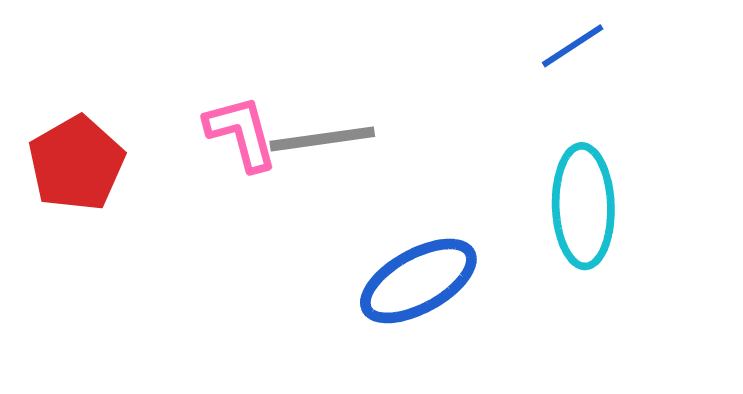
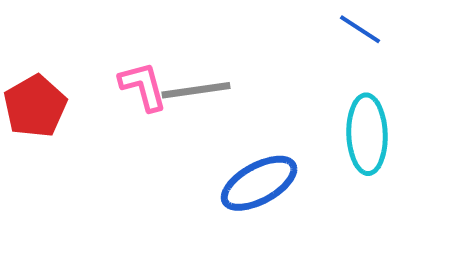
blue line: (573, 46) -> (360, 29), turned 66

